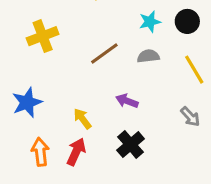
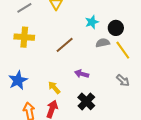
black circle: (187, 21) -> (116, 28), moved
yellow cross: (43, 36) -> (24, 37), turned 30
gray semicircle: (148, 56) -> (103, 43), moved

